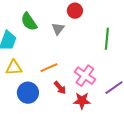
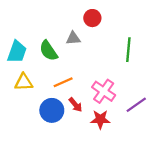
green semicircle: (29, 22) -> (48, 51), moved
gray triangle: (58, 29) -> (73, 38), turned 48
blue circle: (28, 93) -> (52, 110), moved

